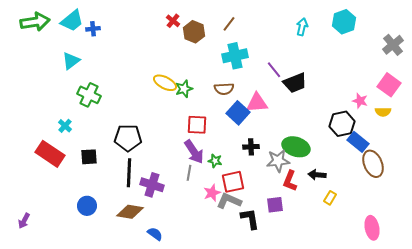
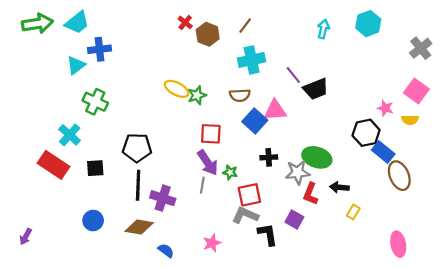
blue cross: (93, 29) -> (100, 49), moved, size x1.5
cyan cross: (65, 126) -> (70, 135), size x1.5
pink star: (212, 193) -> (212, 243), moved
purple square: (275, 205) -> (294, 219), turned 36

